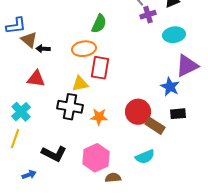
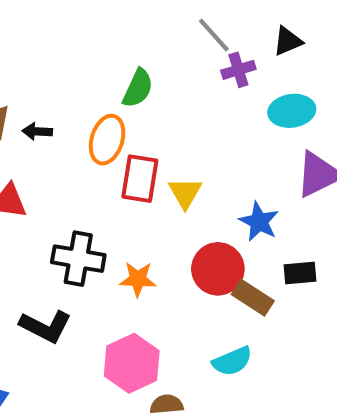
black arrow: (43, 49) -> (37, 131), moved
orange ellipse: (84, 49) -> (107, 140), turned -65
yellow triangle: (80, 84) -> (185, 193), moved, turned -48
blue star: (170, 87) -> (259, 222), moved
black L-shape: (54, 154) -> (45, 326), moved

